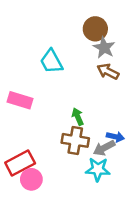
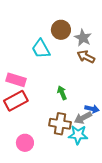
brown circle: (95, 29) -> (61, 30), moved
brown cross: (75, 140) -> (60, 124), moved
red rectangle: (20, 163) -> (16, 101), moved

